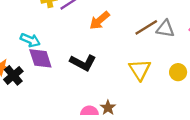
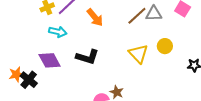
orange arrow: (100, 20) -> (95, 17), turned -78
cyan arrow: (30, 40) -> (58, 32), moved
yellow circle: (178, 72) -> (165, 46), moved

